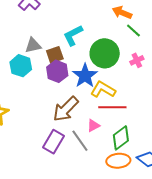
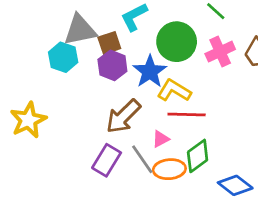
gray triangle: (33, 45) -> (80, 30), size x1.5
pink cross: (137, 60) -> (220, 52), size x1.5
orange ellipse: (118, 161) -> (169, 169), moved

